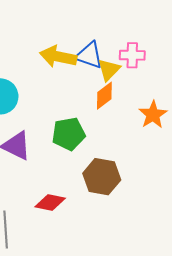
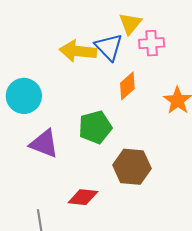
blue triangle: (89, 55) -> (109, 47), turned 32
yellow triangle: (109, 70) -> (130, 24), moved

